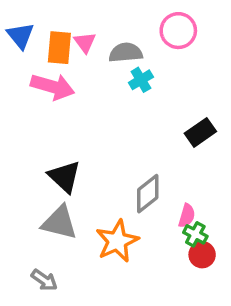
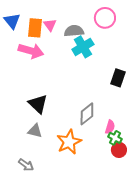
cyan cross: (141, 80) -> (83, 47), size x1.5
black rectangle: (200, 132) -> (118, 78), turned -36
gray triangle: (59, 222) -> (35, 131), size x0.7

